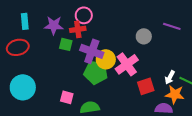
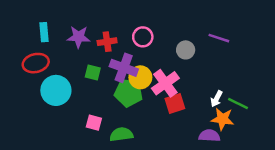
pink circle: (84, 15) -> (143, 37), moved
green square: (66, 44) -> (93, 73), moved
red square: (146, 86) -> (175, 104), moved
cyan circle: (23, 87) -> (56, 90), moved

